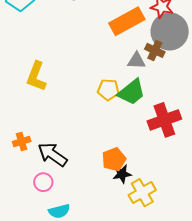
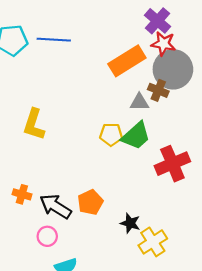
orange cross: (22, 142) -> (22, 194), turned 36
orange pentagon: (114, 159) -> (90, 202), moved
black star: (122, 174) -> (130, 223), turned 30

